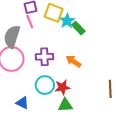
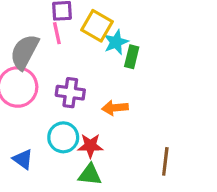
green rectangle: (78, 28) -> (132, 57), turned 48
orange arrow: (73, 61) -> (115, 108), turned -49

